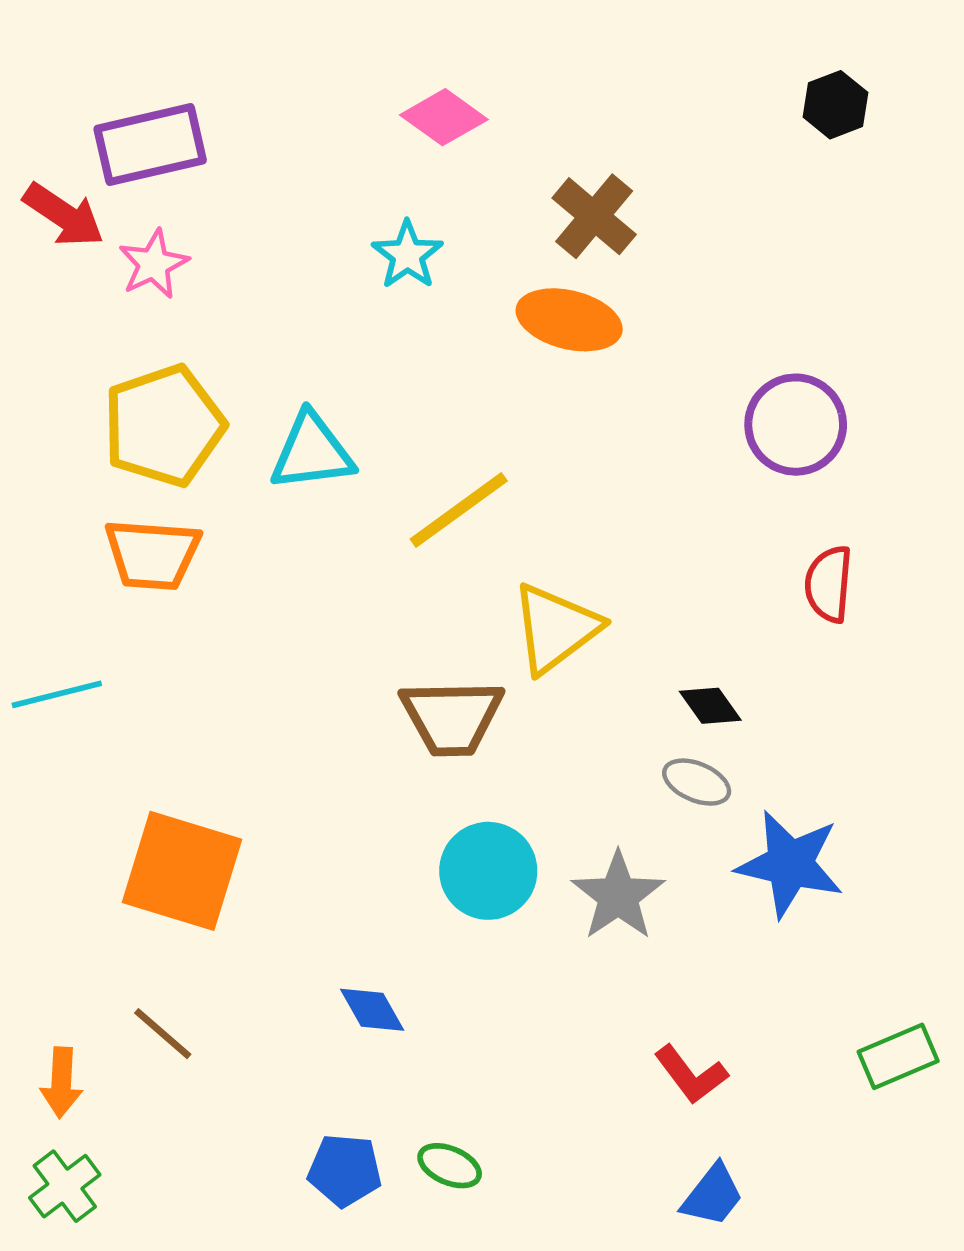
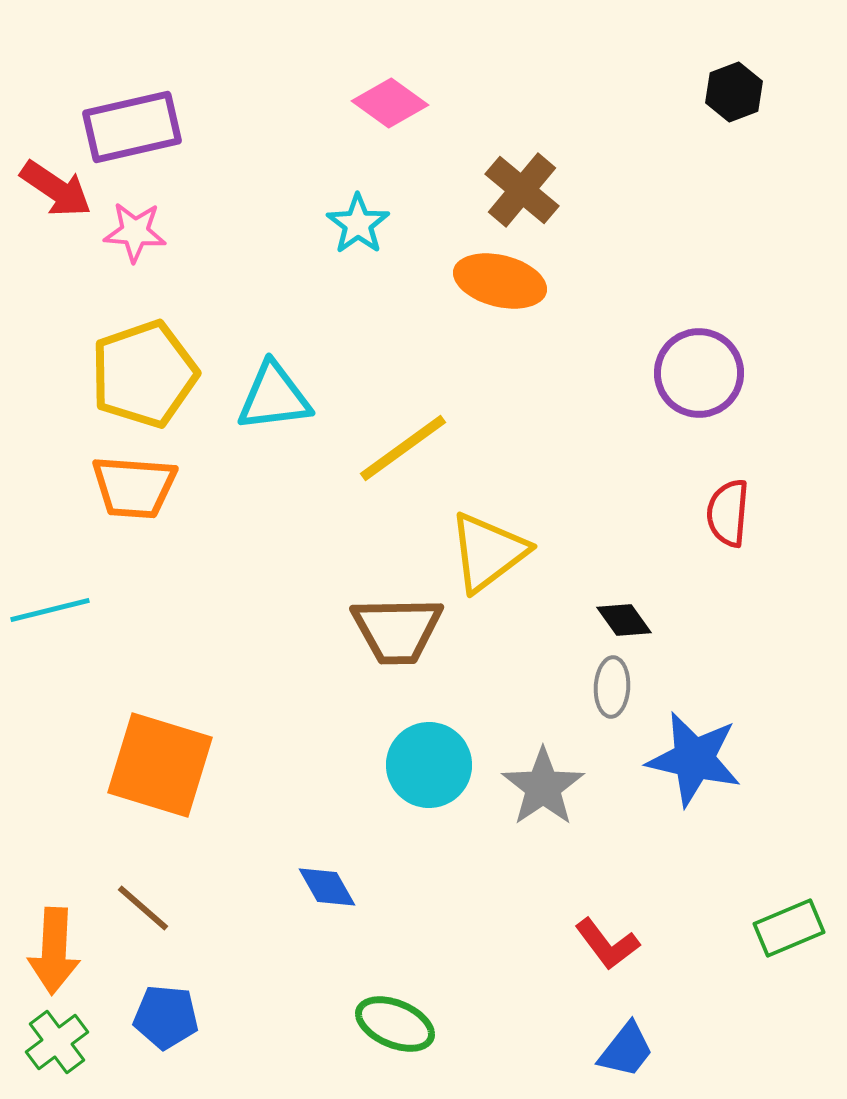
pink star: (154, 264) -> (135, 232), turned 30
gray ellipse: (697, 782) -> (612, 687), turned 70
orange arrow: (61, 1083) -> (54, 951), size x1.4
green ellipse: (450, 1166) -> (395, 1024), size x1.4
blue pentagon: (345, 1170) -> (166, 1017), moved

